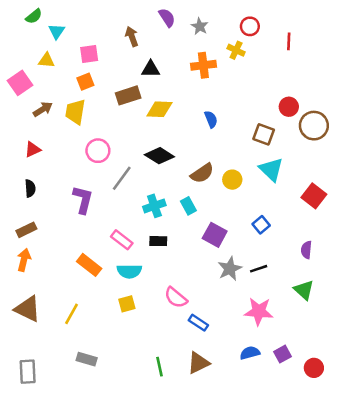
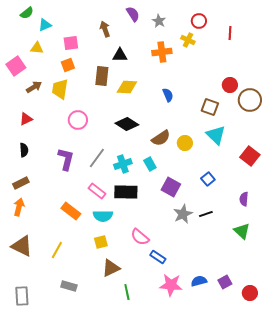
cyan triangle: (56, 31) -> (45, 25), turned 32
brown rectangle: (128, 95) -> (102, 76), turned -66
gray line: (122, 178) -> (97, 158), moved
black rectangle: (158, 241) -> (126, 192), size x1.6
pink star: (259, 311) -> (171, 285), moved
brown triangle: (198, 363) -> (111, 268), moved

